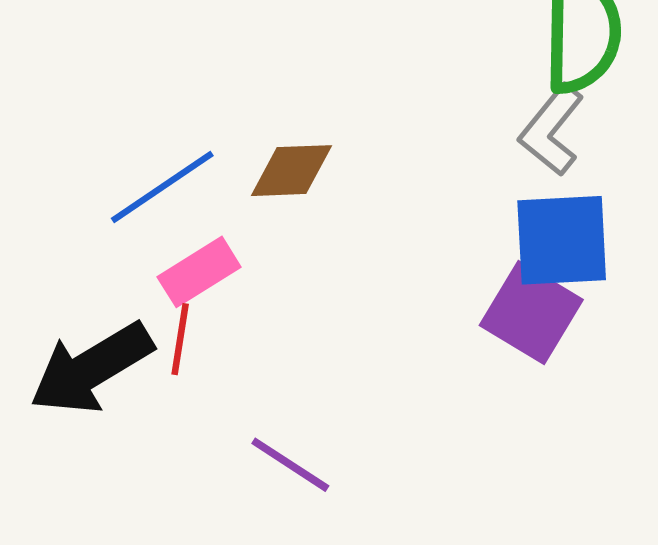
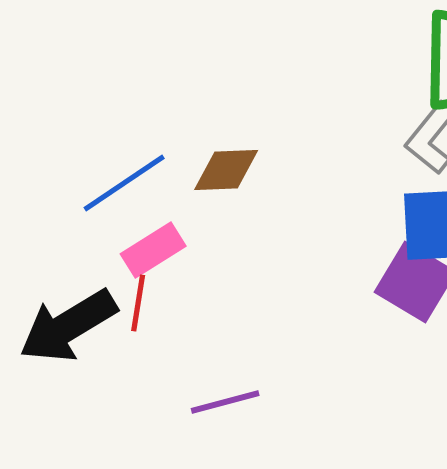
purple line: (290, 465) -> (225, 402), turned -48

